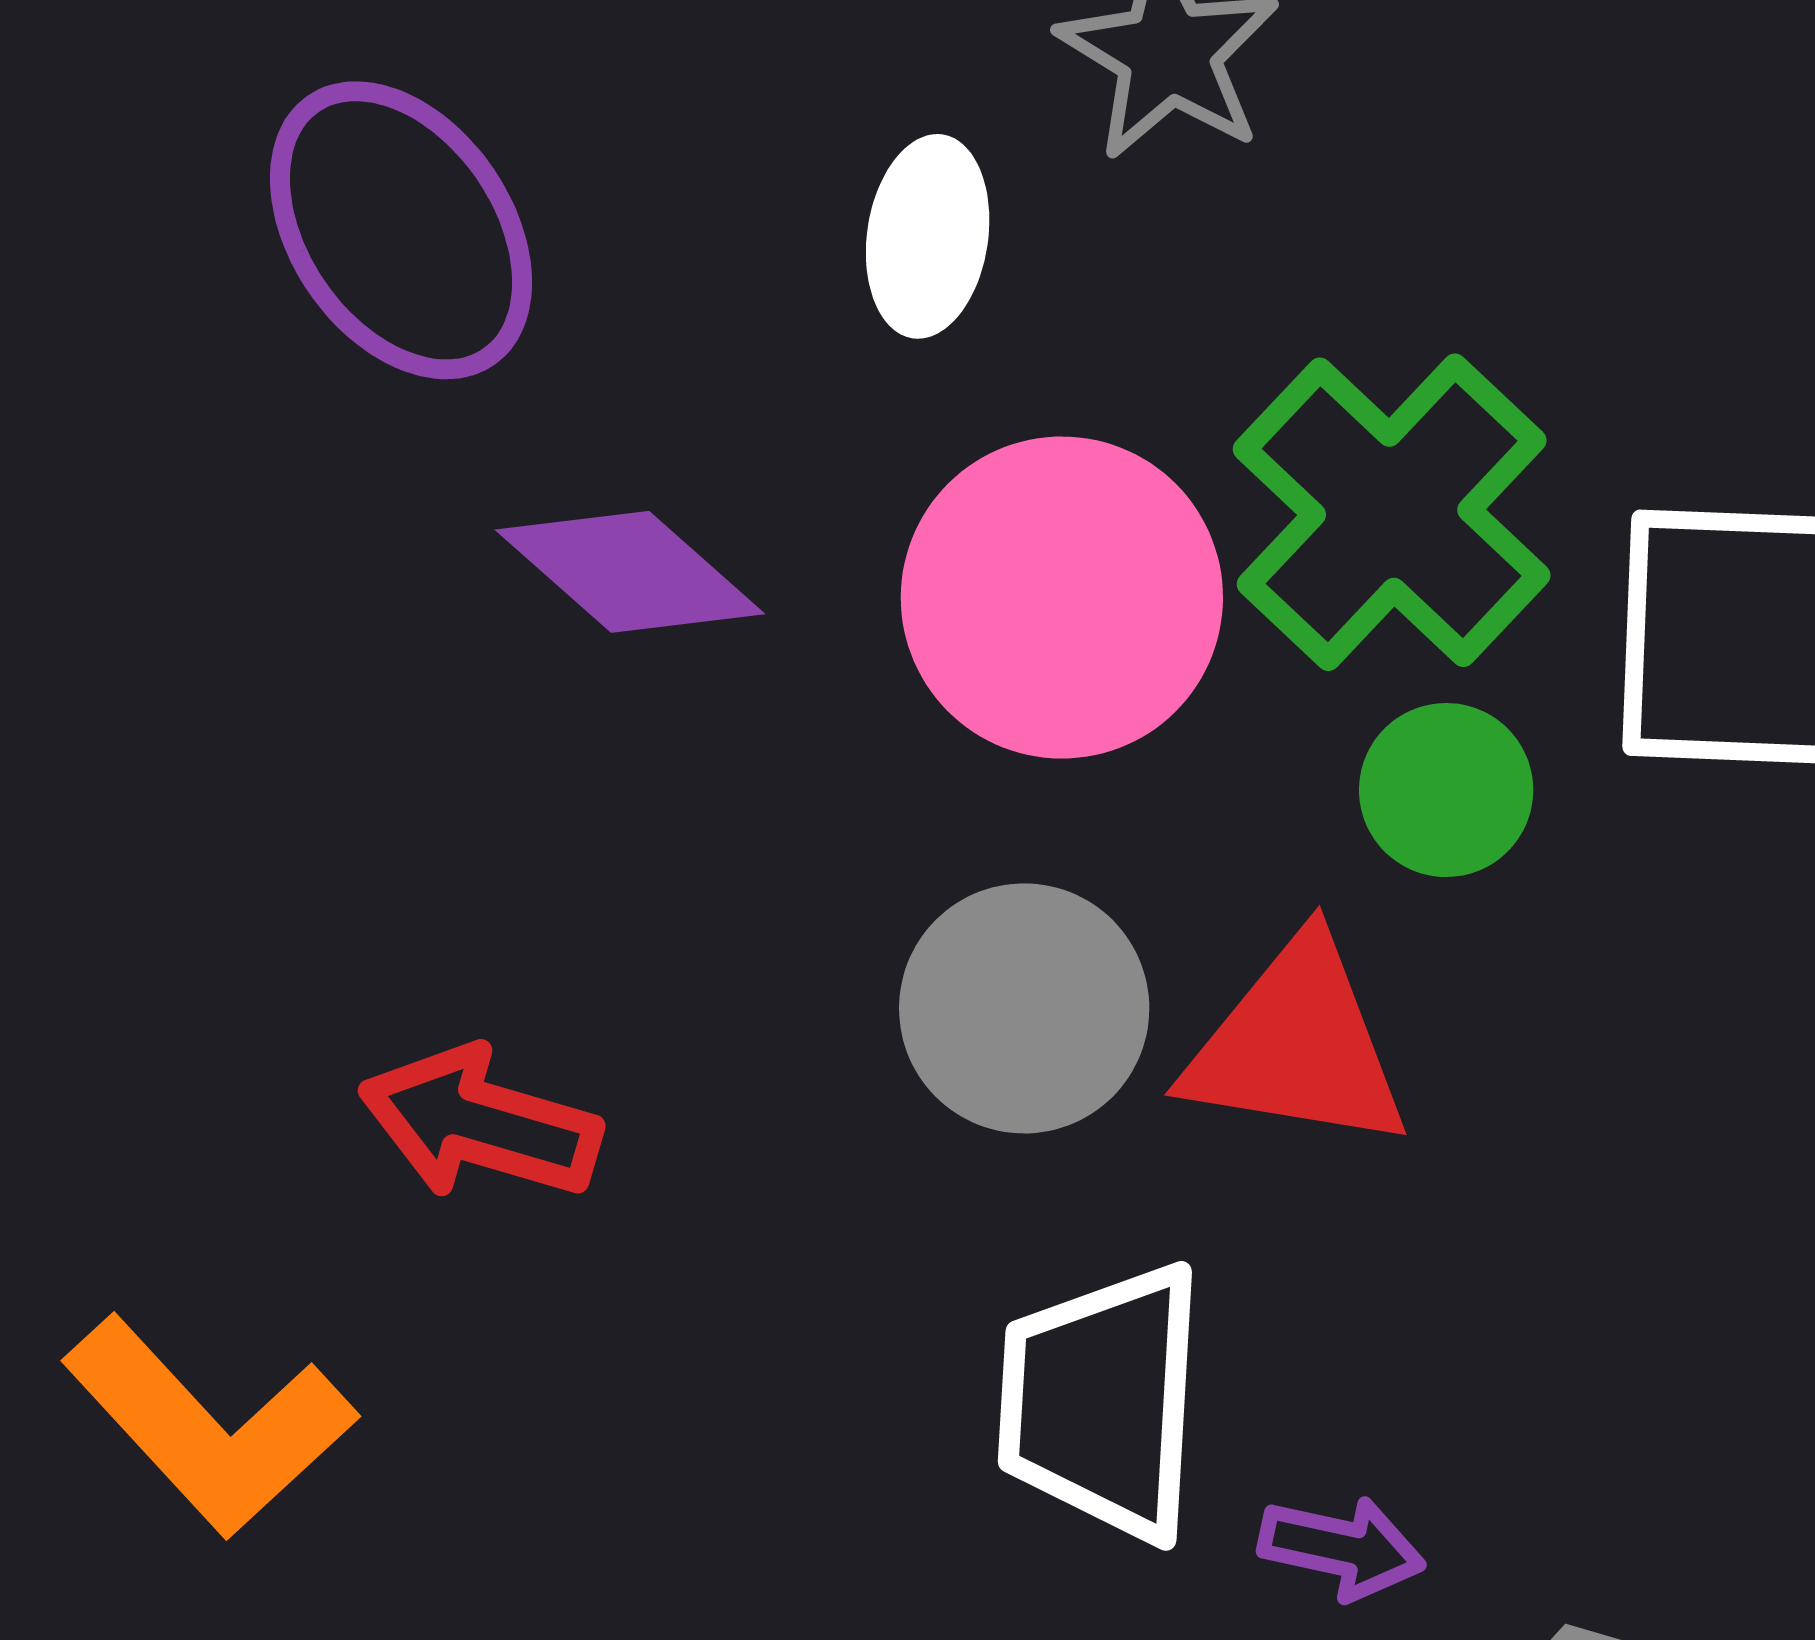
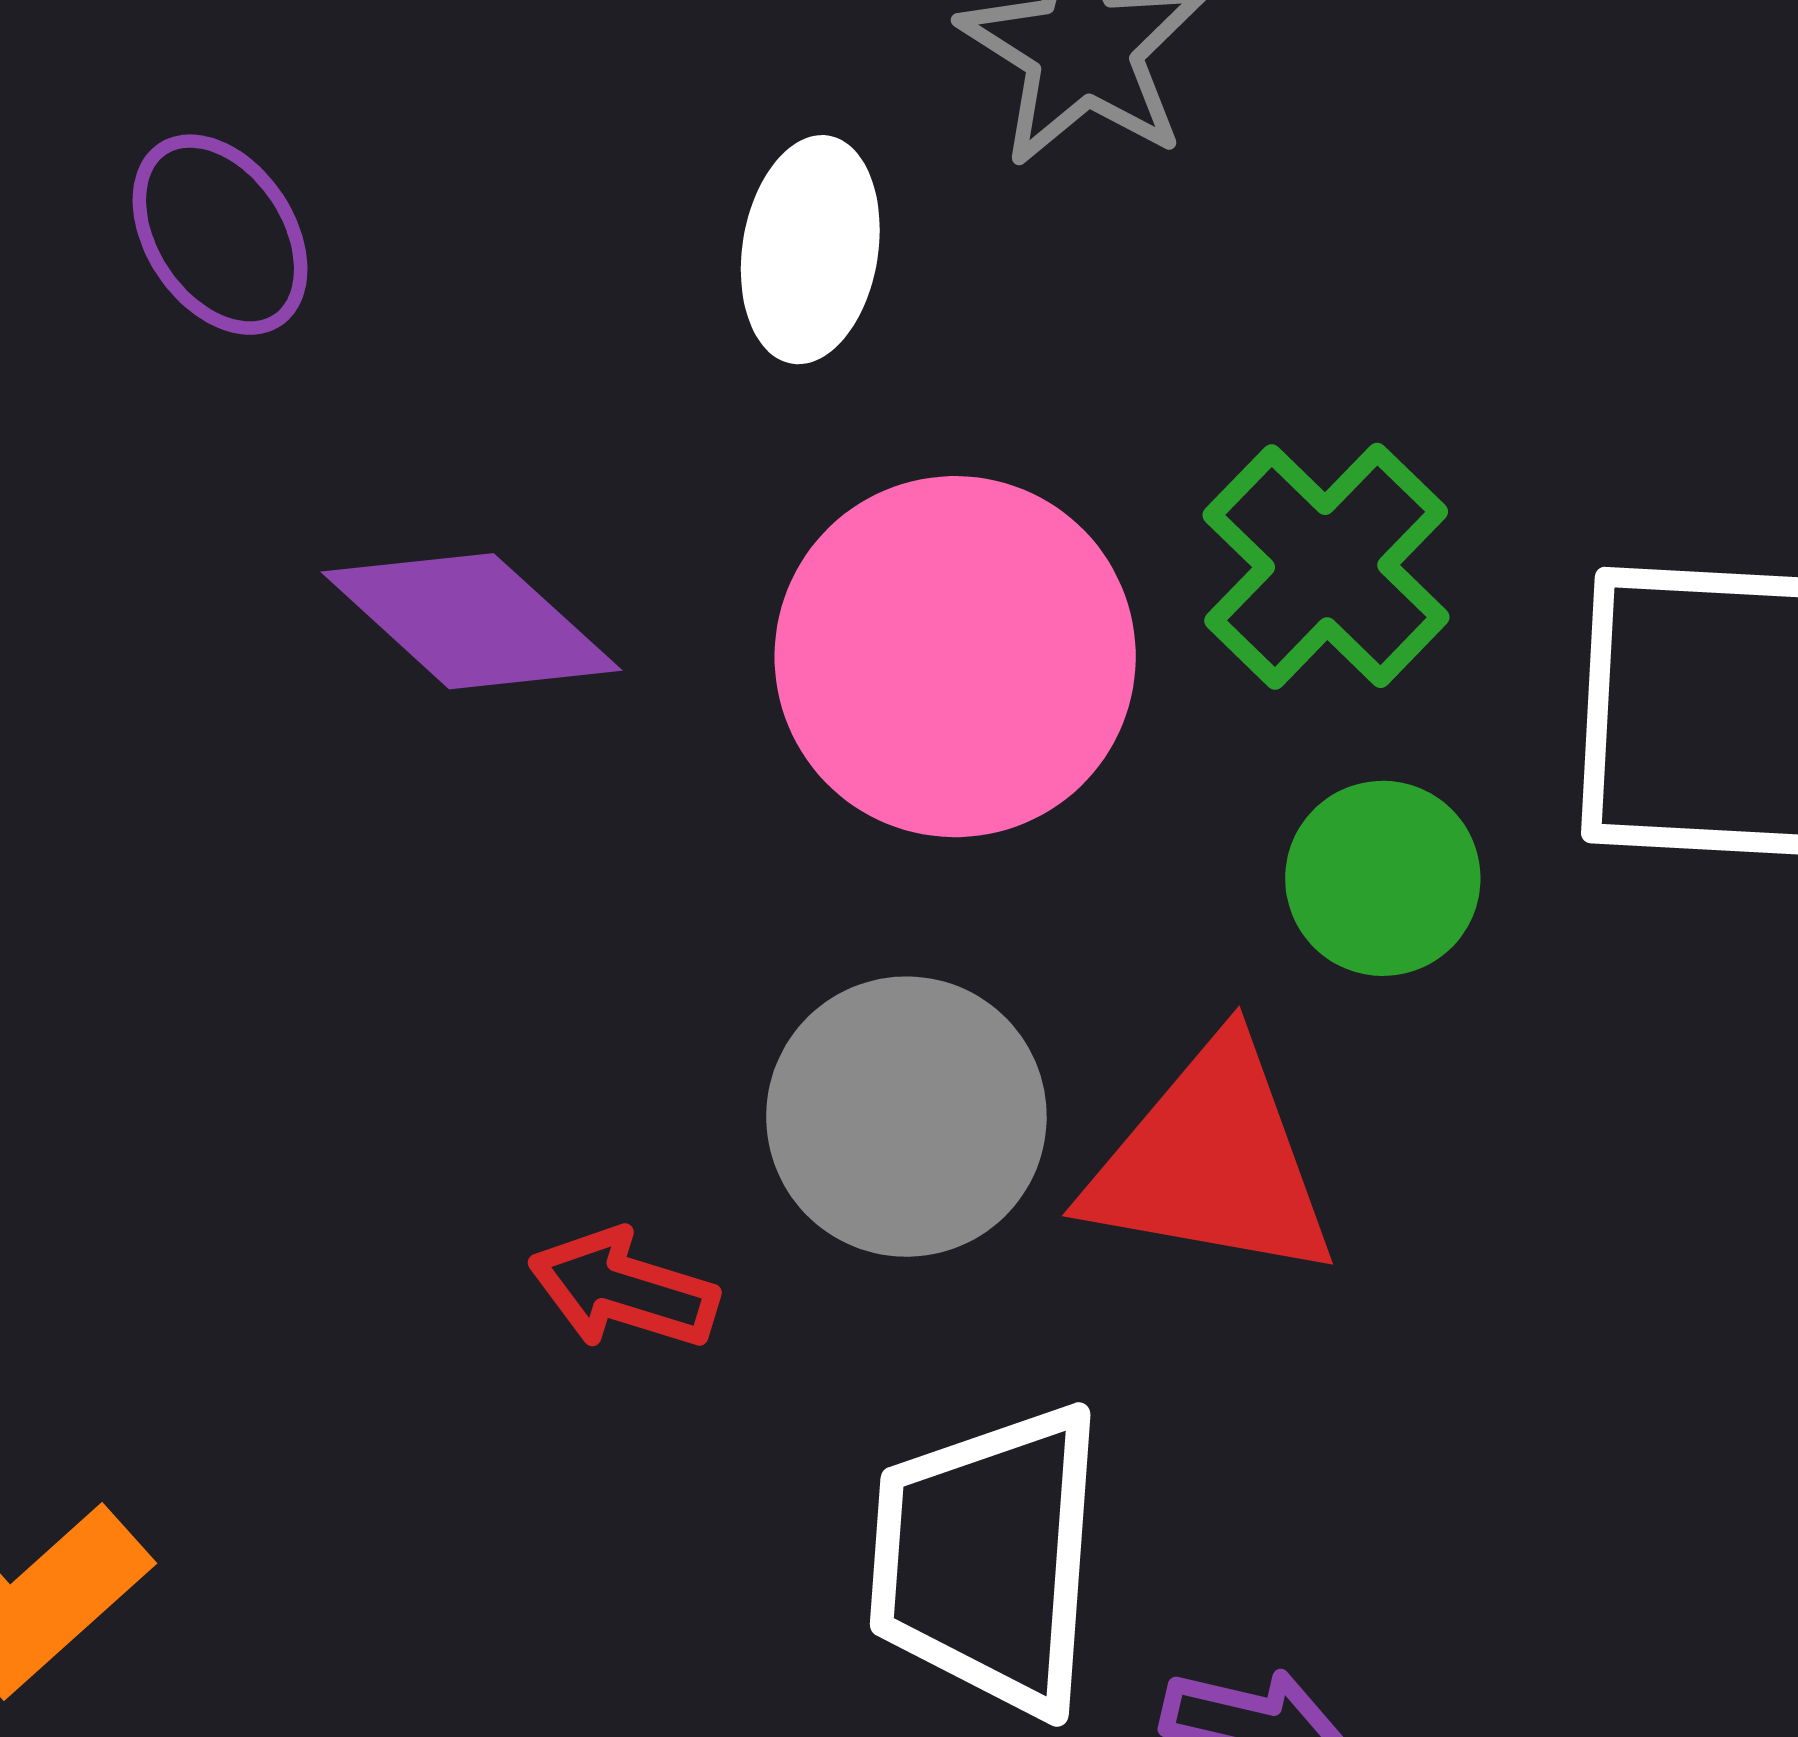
purple ellipse: (401, 230) -> (220, 235), size x0.6
green cross: (1392, 512) -> (1326, 566), size x0.7
red arrow: (480, 1123) -> (623, 1289), moved, size x0.7

